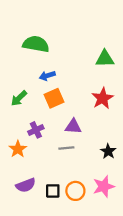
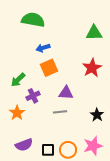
green arrow: (19, 98) -> (18, 80), moved

